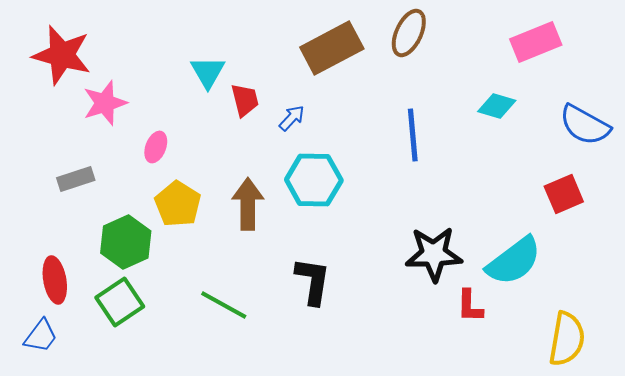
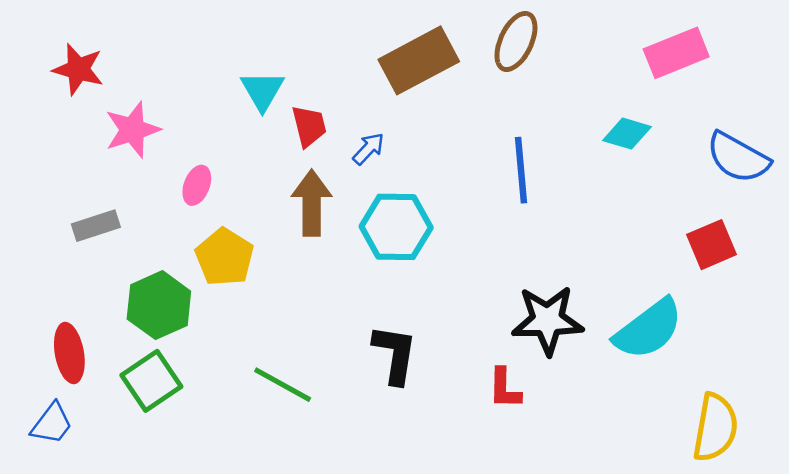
red star: (62, 55) -> (78, 69), size x0.7
brown arrow: (248, 204) -> (312, 203), moved
red L-shape: (470, 306) -> (505, 388), moved

